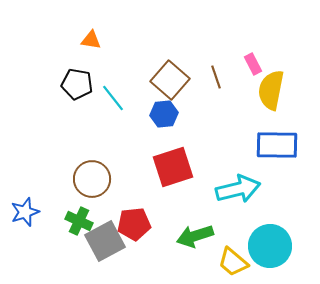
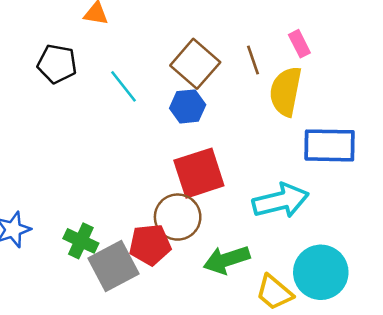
black pentagon: (77, 84) -> (57, 64), moved
yellow semicircle: (271, 90) -> (286, 91), moved
brown circle: (92, 179) -> (178, 217), moved

